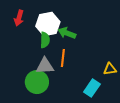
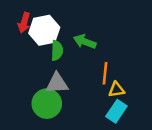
white hexagon: (48, 24) -> (44, 30), moved
orange line: (63, 58) -> (105, 73), moved
yellow triangle: (110, 69) -> (116, 90), moved

